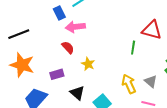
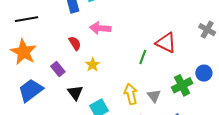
pink arrow: (75, 27) -> (100, 28), moved
purple rectangle: (57, 74) -> (58, 69), turned 56

